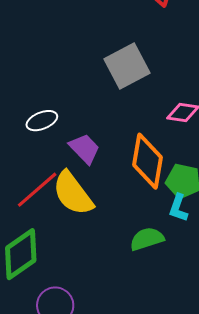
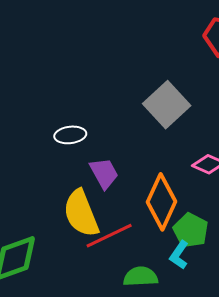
gray square: (127, 66) -> (167, 105), turned -30
red line: (37, 190) -> (109, 236), moved

